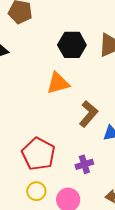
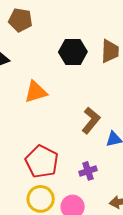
orange triangle: (58, 83) -> (36, 92), moved
yellow circle: (36, 191) -> (41, 199), size x1.4

